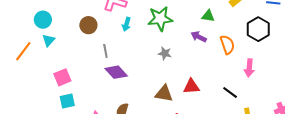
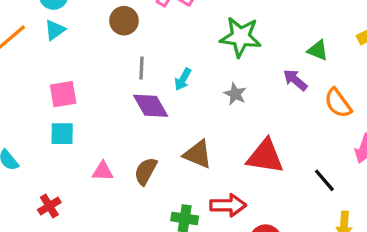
cyan arrow: (126, 24) -> (183, 79), moved
orange semicircle: (227, 45) -> (338, 103), turned 150
red triangle: (191, 86) -> (265, 156), size x1.4
brown triangle: (164, 94) -> (198, 154), moved

